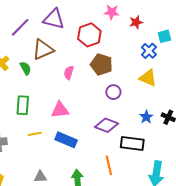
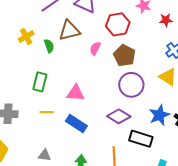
pink semicircle: (69, 73) -> (95, 48), moved
purple circle: (113, 92) -> (131, 85), size x1.6
blue star: (146, 117) -> (159, 115), size x1.5

